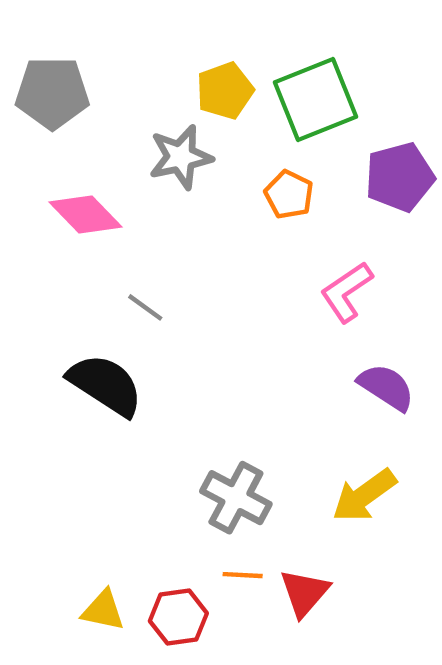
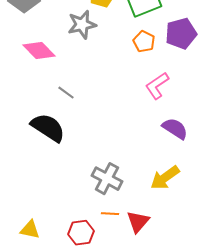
orange pentagon: (289, 195) -> (144, 42), moved
yellow triangle: (103, 610) -> (30, 230), moved

